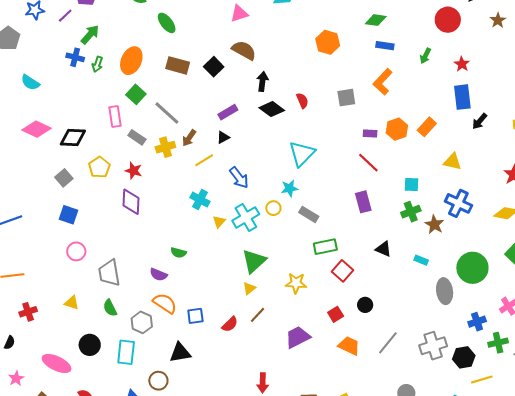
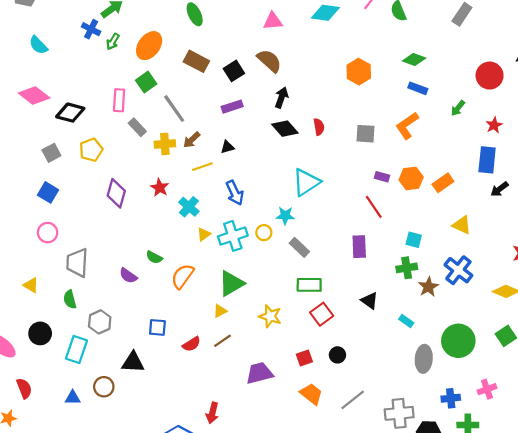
purple rectangle: (228, 112) -> (232, 107), moved
red star: (134, 171) -> (160, 188), moved
orange semicircle: (165, 303) -> (182, 276), moved, turned -100

